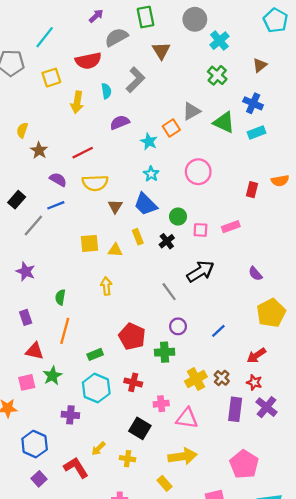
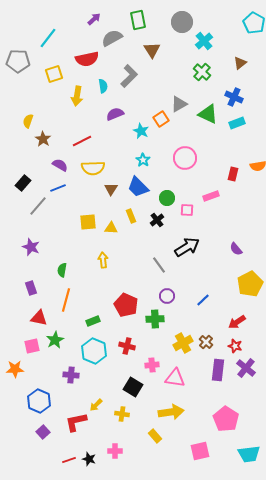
pink rectangle: (231, 227) -> (211, 196), moved
red L-shape: (76, 468) -> (76, 422), turned -70

